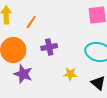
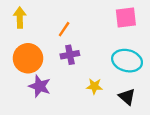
orange line: (31, 22) -> (64, 29), moved

